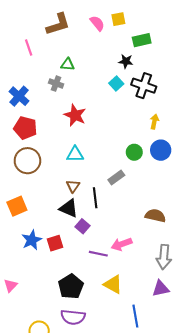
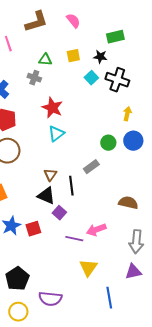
yellow square: (118, 19) -> (73, 56), moved
cyan triangle: (75, 154) -> (56, 134), moved, turned -36
yellow triangle: (113, 284) -> (88, 268), turned 36
black pentagon: (71, 286) -> (17, 279), moved

